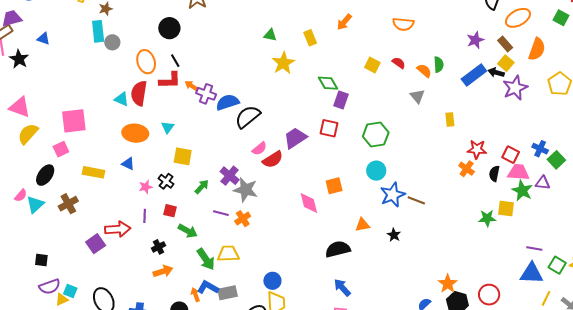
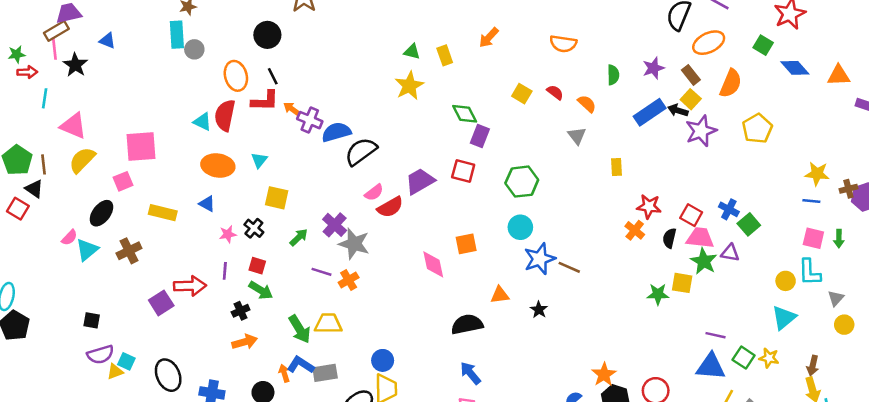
green triangle: (270, 35) -> (412, 52), moved
green semicircle: (439, 65) -> (613, 75), moved
green arrow: (188, 231) -> (261, 290), moved

